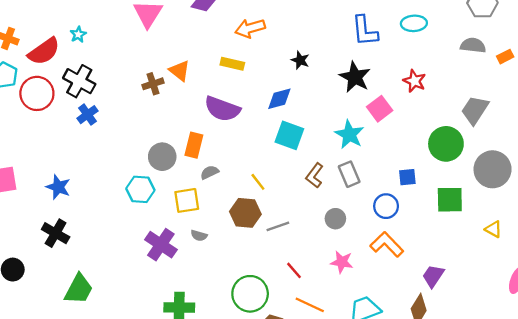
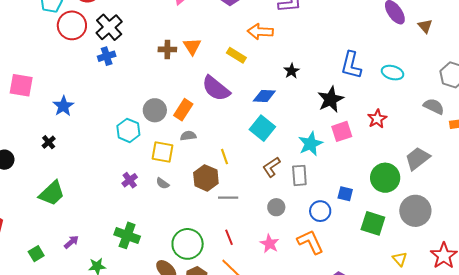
black cross: (56, 233) -> (49, 142), size x0.6
purple cross: (161, 245) -> (130, 180), size x0.6

